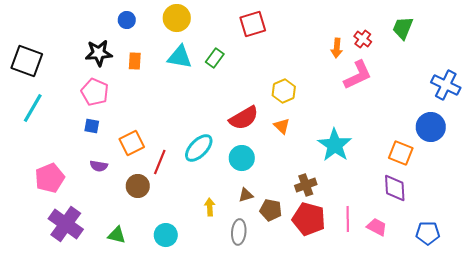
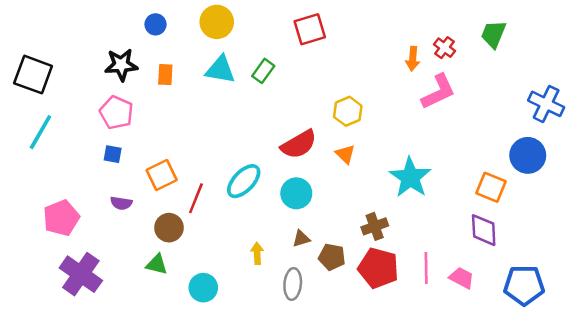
blue pentagon: (428, 233) -> (524, 285), size x1.4
green triangle: (117, 235) -> (157, 264), moved

